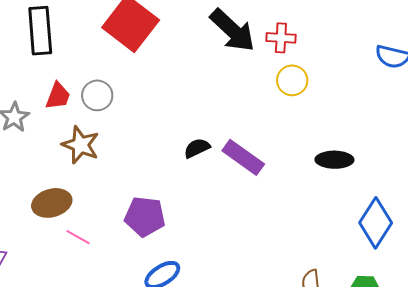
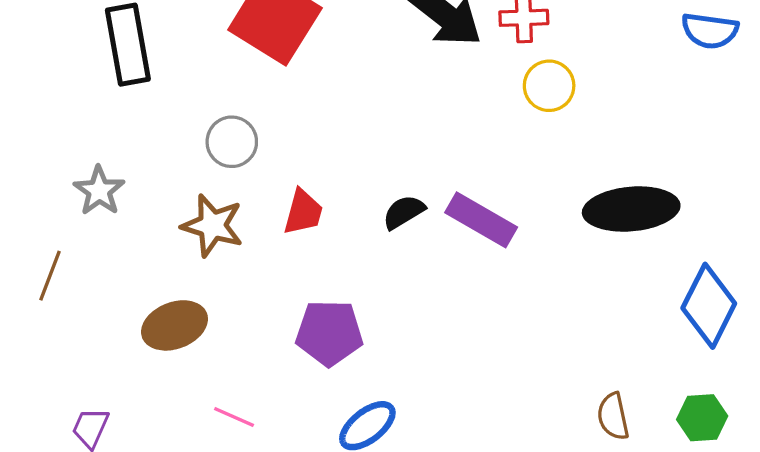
red trapezoid: (58, 96) -> (303, 212), moved
black ellipse: (334, 160) -> (631, 209), size x1.5
pink line: (78, 237) -> (234, 417), moved

